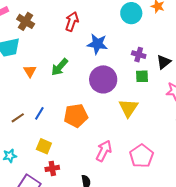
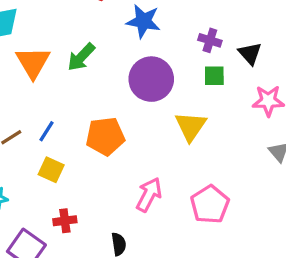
black triangle: (164, 62) -> (250, 53), turned -35
orange triangle: (30, 71) -> (33, 62), size x1.6
yellow square: (44, 146) -> (51, 170), moved

